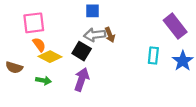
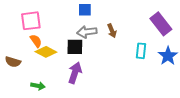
brown arrow: (110, 35) -> (112, 31), moved
black square: (82, 51) -> (75, 47), turned -30
green arrow: (44, 80) -> (38, 86), moved

